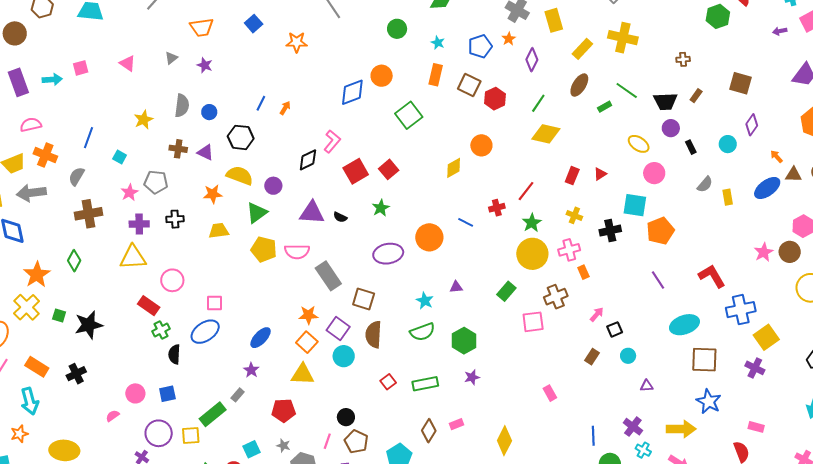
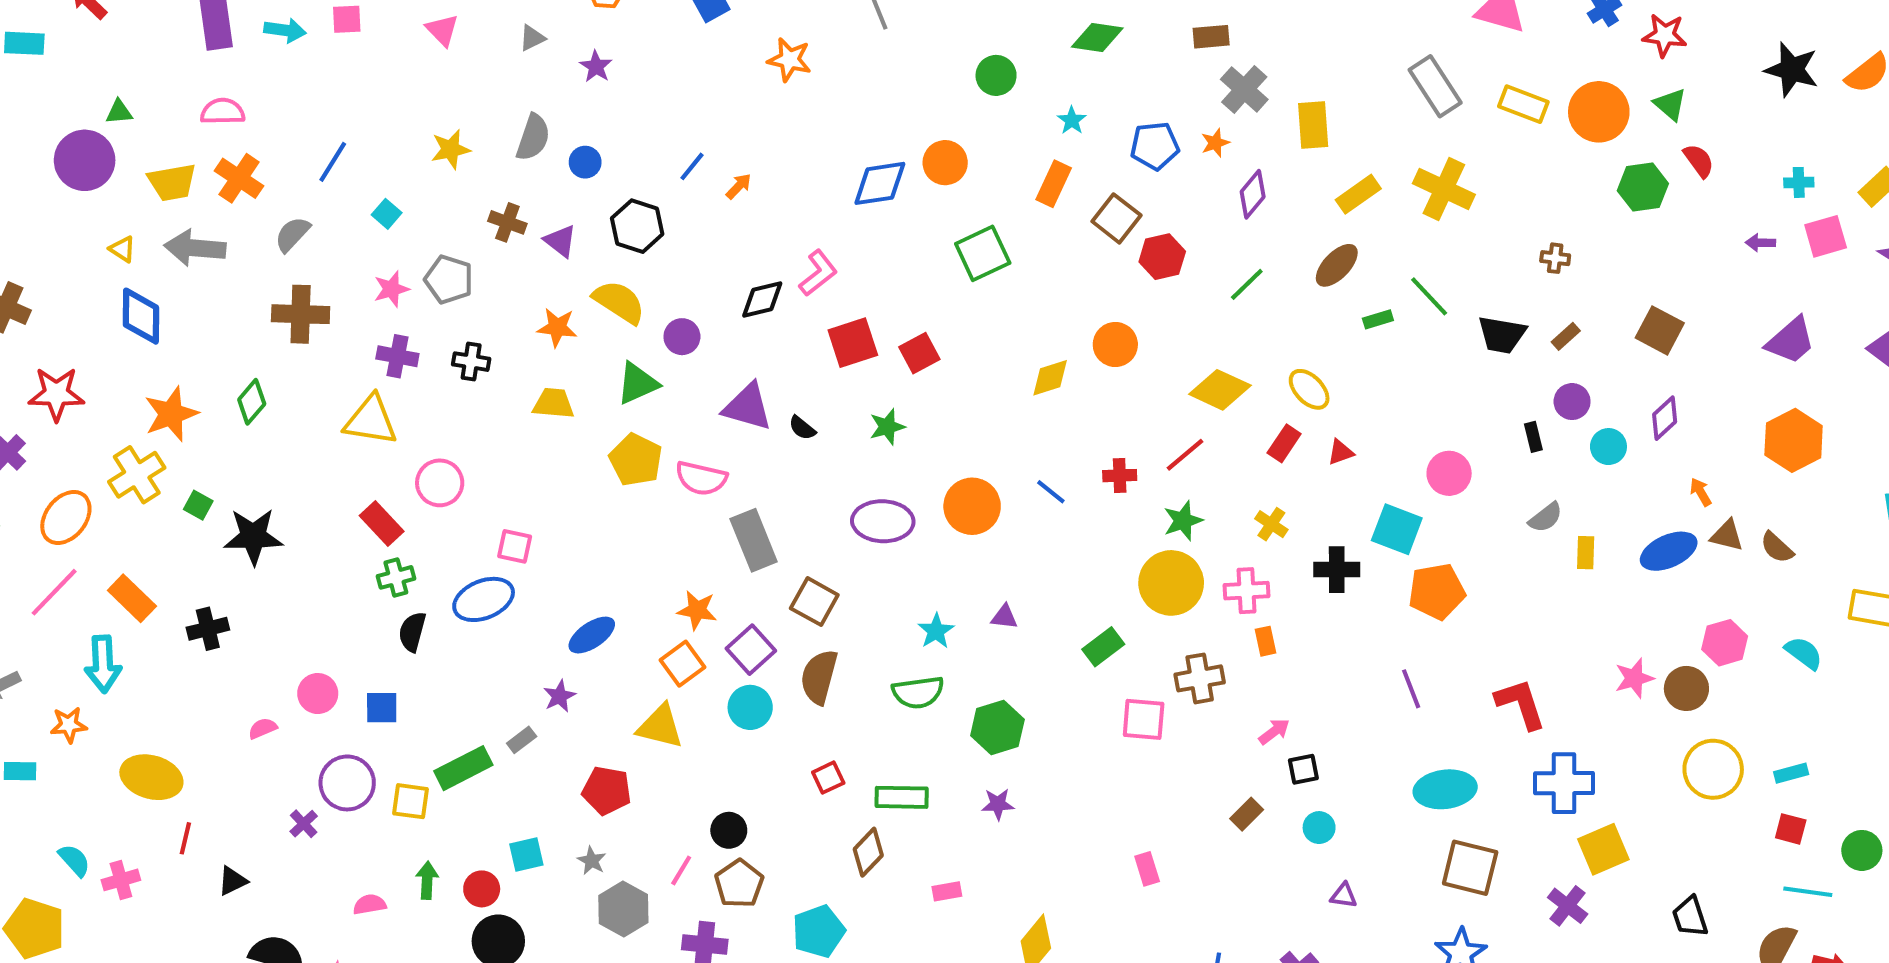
purple circle: (671, 128) -> (1572, 402), moved
yellow diamond: (546, 134) -> (1220, 390), moved
yellow ellipse: (639, 144) -> (1309, 389), moved
brown diamond: (429, 431) -> (868, 852), moved

